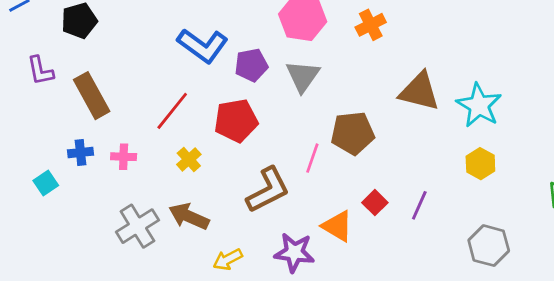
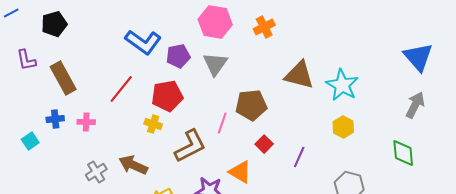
yellow cross: (189, 159) -> (153, 124), moved, turned -30
red square: (375, 203) -> (264, 144), moved
gray cross: (137, 226) -> (96, 172), size x0.7

